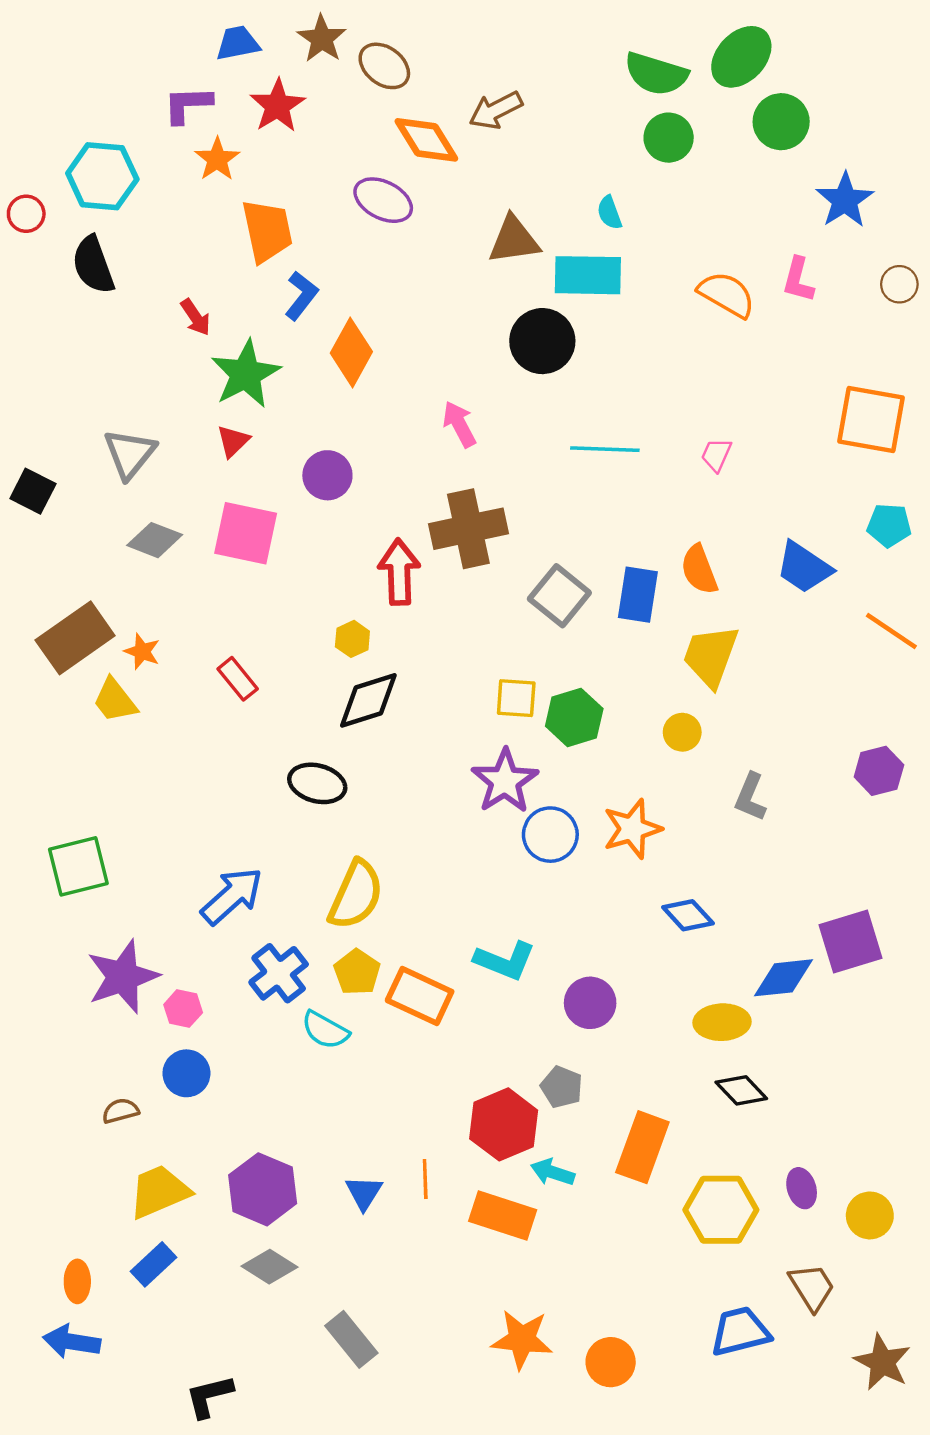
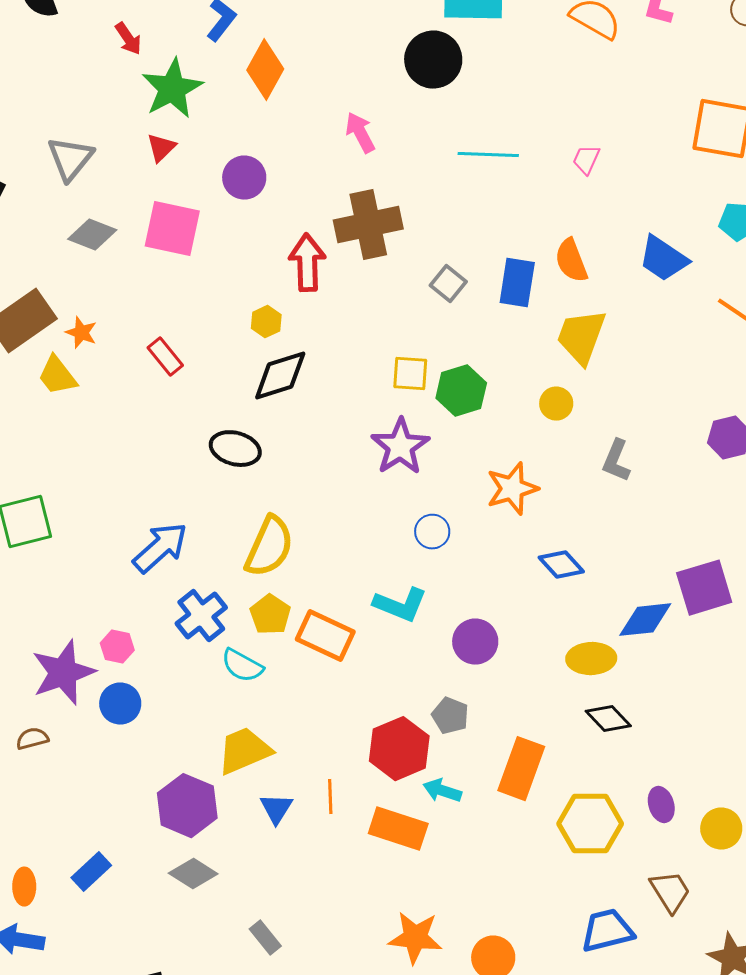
gray square: (559, 596) -> (448, 284), size x0.7
blue circle: (550, 835) -> (432, 532), moved, size x0.7
purple star: (123, 977) -> (63, 673), moved
brown semicircle: (121, 1111) -> (32, 739), moved
yellow trapezoid: (159, 1192) -> (244, 751), moved
gray rectangle: (351, 1339) -> (265, 938), size x0.7

